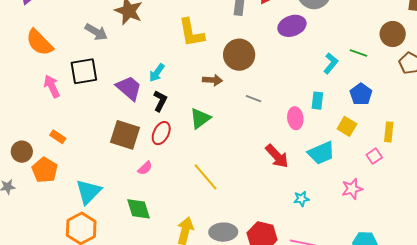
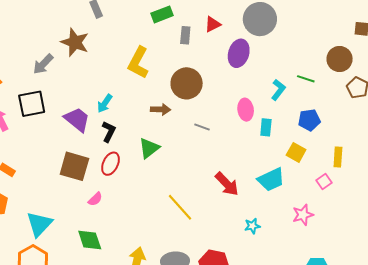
purple ellipse: (292, 26) -> (239, 53), turned -52
gray arrow: (96, 32) -> (43, 64), turned 105
yellow L-shape: (191, 33) -> (138, 63), turned 40
blue pentagon: (361, 94) -> (309, 120), turned 30
pink ellipse: (295, 118) -> (246, 110), moved
yellow line: (206, 177) -> (180, 207), moved

